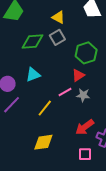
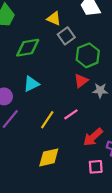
gray square: (57, 37) -> (66, 36), moved
pink line: (65, 92) -> (71, 114), moved
gray star: (83, 95) -> (100, 90), moved

